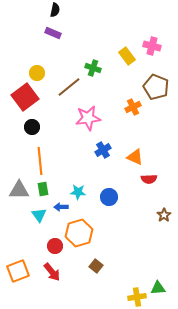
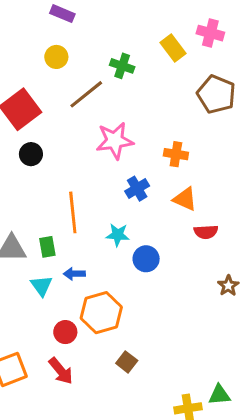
yellow circle: (37, 73) -> (56, 57), moved
orange cross: (133, 107) -> (176, 154), moved, turned 35
orange line: (40, 161) -> (73, 212), moved
cyan star: (78, 192) -> (118, 235), moved

